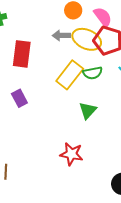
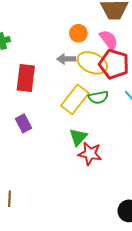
green triangle: (88, 110) -> (78, 137), moved
red star: (71, 154) -> (90, 154), moved

